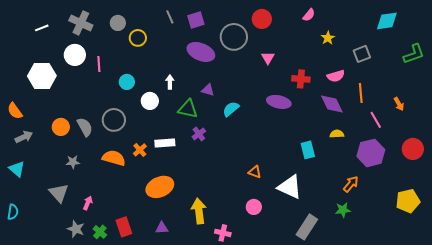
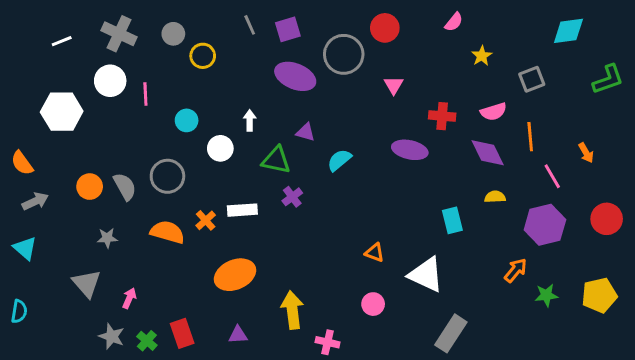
green star: (343, 210) -> (546, 295), moved

